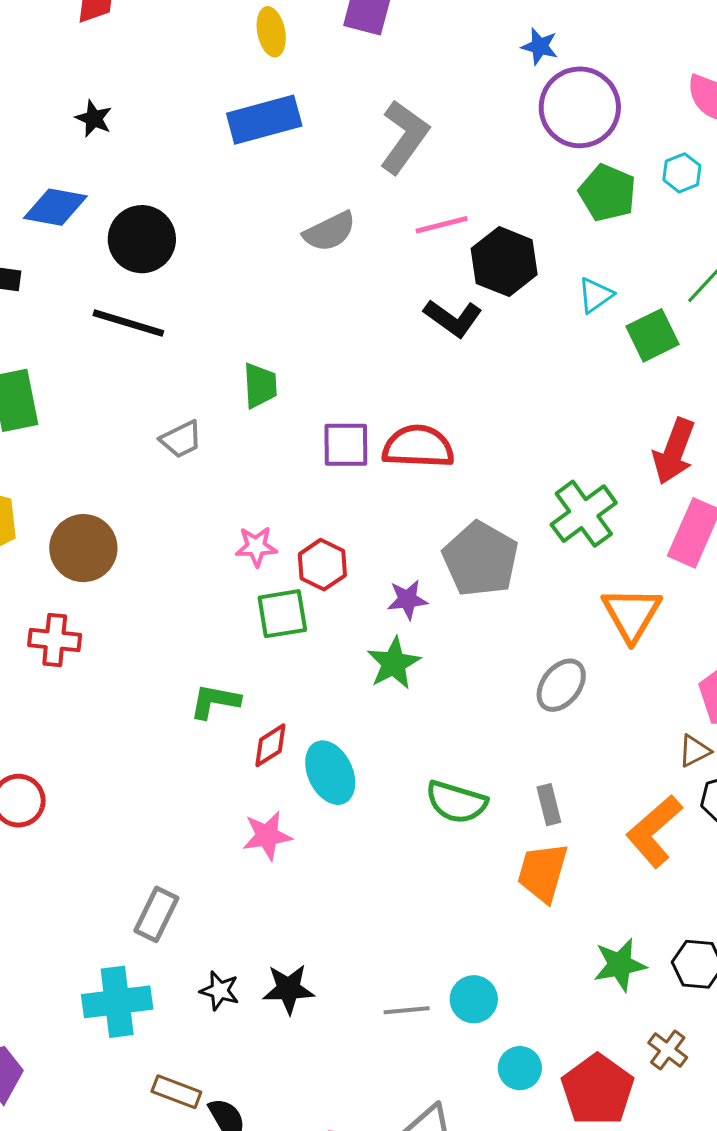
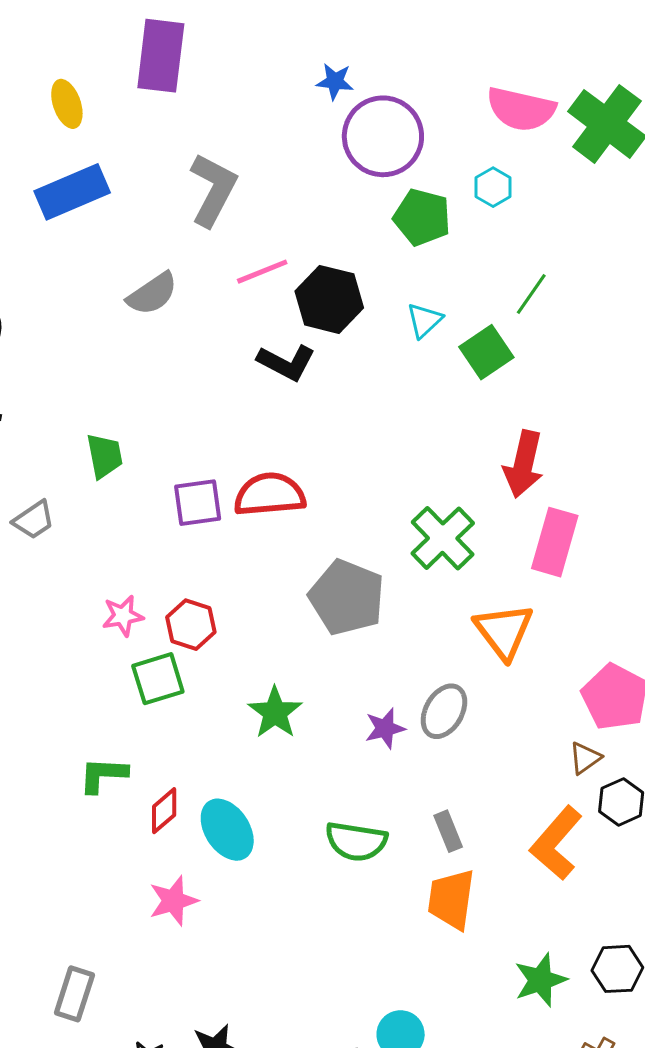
purple star: (407, 600) -> (385, 728), moved

